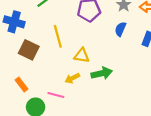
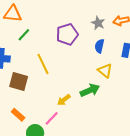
yellow triangle: (82, 56) -> (105, 71), moved, turned 42
pink line: (56, 95) -> (52, 118), turned -49

